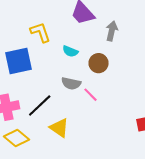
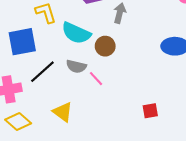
cyan semicircle: (70, 51) -> (76, 33), size x1.8
black line: (40, 105) -> (42, 72), moved

